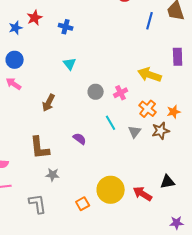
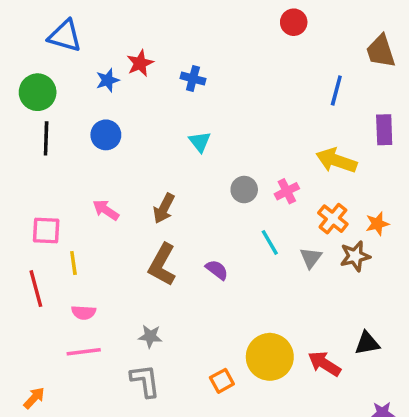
blue line: (150, 21) -> (336, 90), moved
pink arrow: (14, 84) -> (106, 210), moved
brown L-shape: (40, 148) -> (162, 265), moved, turned 35
gray star: (53, 175) -> (150, 336), moved

